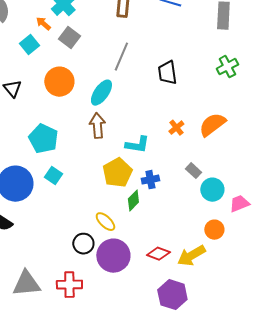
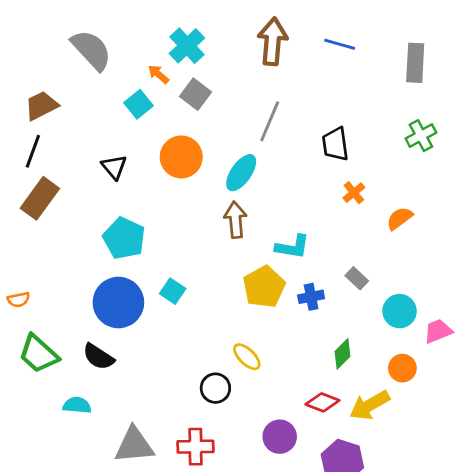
orange semicircle: (212, 125) -> (400, 218), size x0.7
orange cross: (176, 128) -> (354, 193), moved
cyan pentagon: (43, 139) -> (124, 238), moved
gray rectangle: (193, 171) -> (357, 278), moved
green diamond: (133, 201) -> (342, 354), moved
purple circle: (113, 256) -> (280, 437), moved, size x0.7

